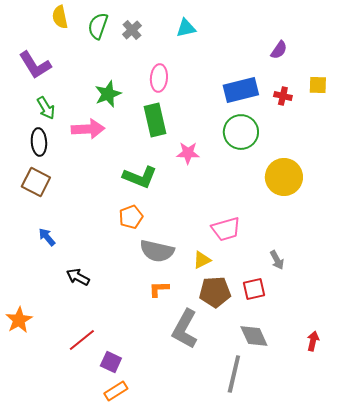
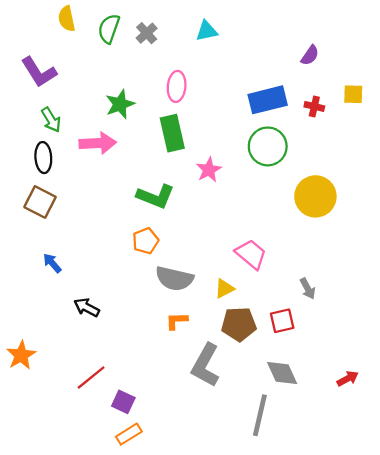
pink star: (188, 153) -> (209, 170), turned -30
pink trapezoid: (226, 229) -> (251, 254), turned -124
red arrow: (313, 341) -> (348, 379), turned 48

